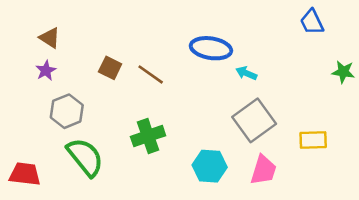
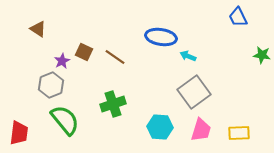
purple star: (46, 71) -> (62, 61), moved
yellow rectangle: (313, 140) -> (239, 133), moved
red trapezoid: (25, 174) -> (19, 133), turned 90

